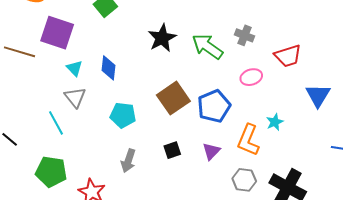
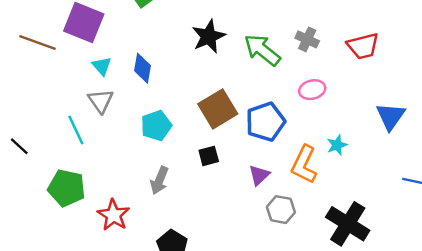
red trapezoid: (288, 56) -> (363, 46), moved
cyan pentagon: (123, 115) -> (156, 126), turned -30
black square: (172, 150) -> (209, 156), moved
gray hexagon: (244, 180) -> (281, 210), moved

